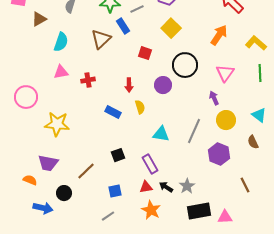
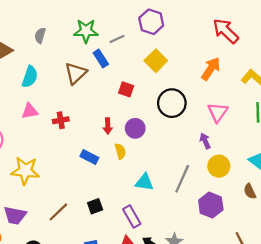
purple circle: (163, 85) -> (135, 128), moved
brown line: (86, 171) -> (58, 212), moved

